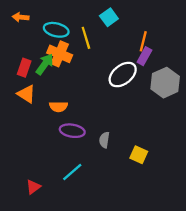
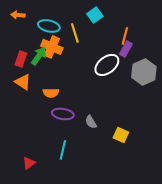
gray semicircle: (104, 140) -> (91, 122), turned -40
cyan line: (72, 172) -> (63, 150), turned -36

